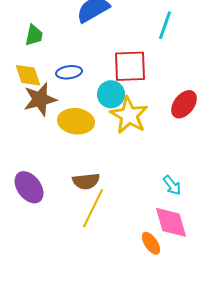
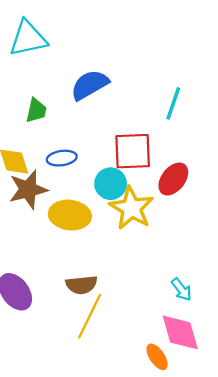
green trapezoid: (34, 35) -> (36, 110), moved
red ellipse: (184, 104) -> (173, 179), moved

